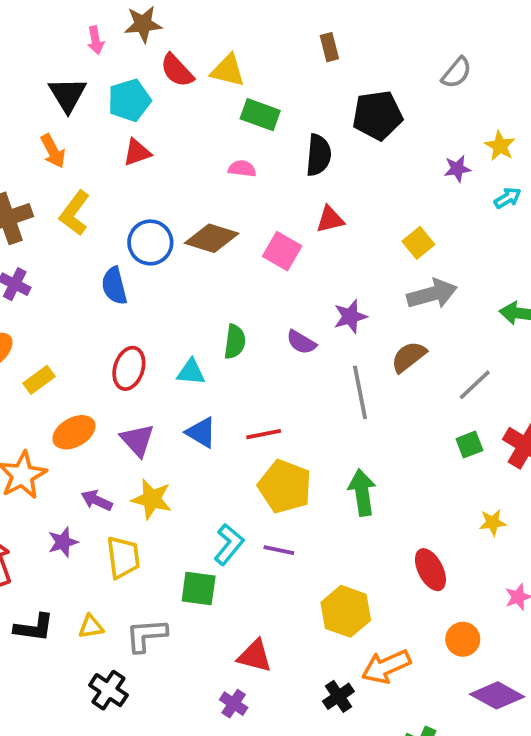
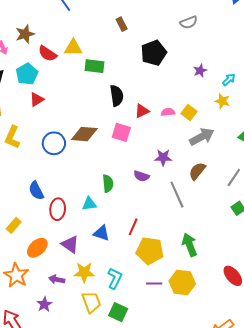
gray semicircle: (457, 73) -> (189, 22), turned 42
yellow star: (500, 146) -> (222, 101), moved
black semicircle: (319, 155) -> (117, 96), moved
pink semicircle: (242, 169) -> (168, 112), moved
blue semicircle: (114, 286) -> (36, 191), moved
purple star: (350, 316) -> (163, 157), turned 30
red line: (264, 434) -> (133, 227), turned -42
cyan L-shape: (229, 544) -> (115, 278), moved
yellow trapezoid: (123, 557) -> (91, 302), moved
green square: (199, 589) -> (118, 312), turned 30
yellow hexagon: (346, 611) -> (182, 282), moved

